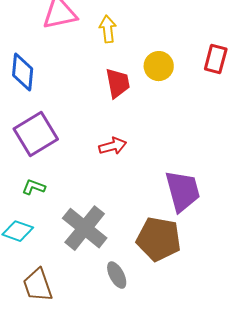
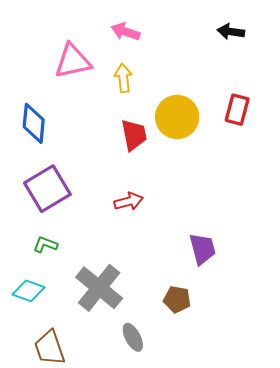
yellow circle: (159, 66) -> (177, 117), size x1.4
purple trapezoid: (183, 191) -> (202, 249), size x0.7
brown pentagon: (159, 239) -> (177, 299), size x0.6

